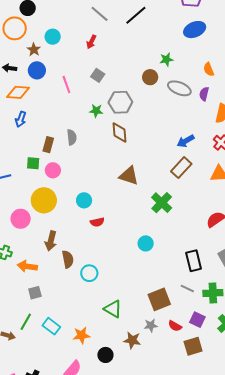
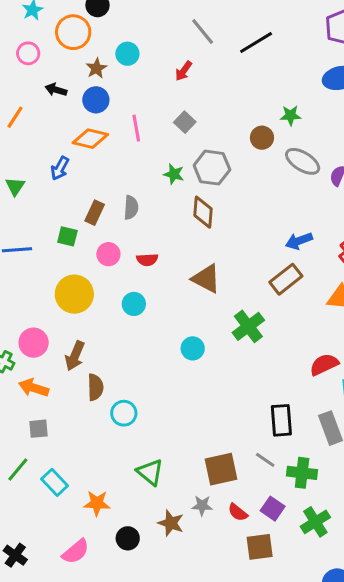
orange diamond: (18, 92) -> (90, 139), moved
pink circle: (53, 170) -> (108, 254), moved
pink circle: (21, 219) -> (34, 343), moved
red semicircle: (97, 222) -> (147, 260), moved
cyan circle: (146, 243) -> (193, 348), moved

